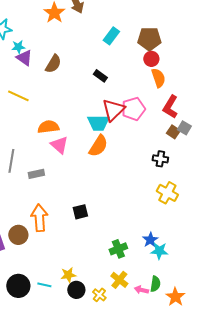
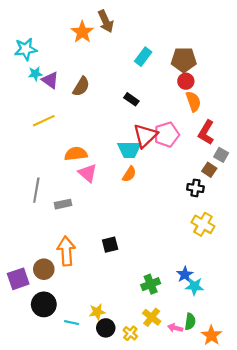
cyan star: (18, 47) -> (35, 74), moved
yellow line: (18, 96) -> (44, 121), turned -50
brown square: (173, 132) -> (209, 170), moved
orange semicircle: (98, 146) -> (129, 174), size x0.7
black circle: (18, 286) -> (44, 304), moved

